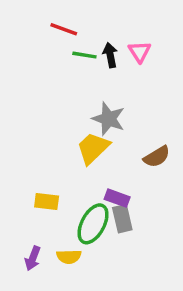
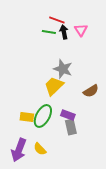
red line: (64, 29) -> (57, 20), moved
green ellipse: (93, 224) -> (43, 116), moved
yellow semicircle: (69, 257) -> (40, 149), turned 48
purple arrow: (33, 258) -> (19, 150), size x1.6

